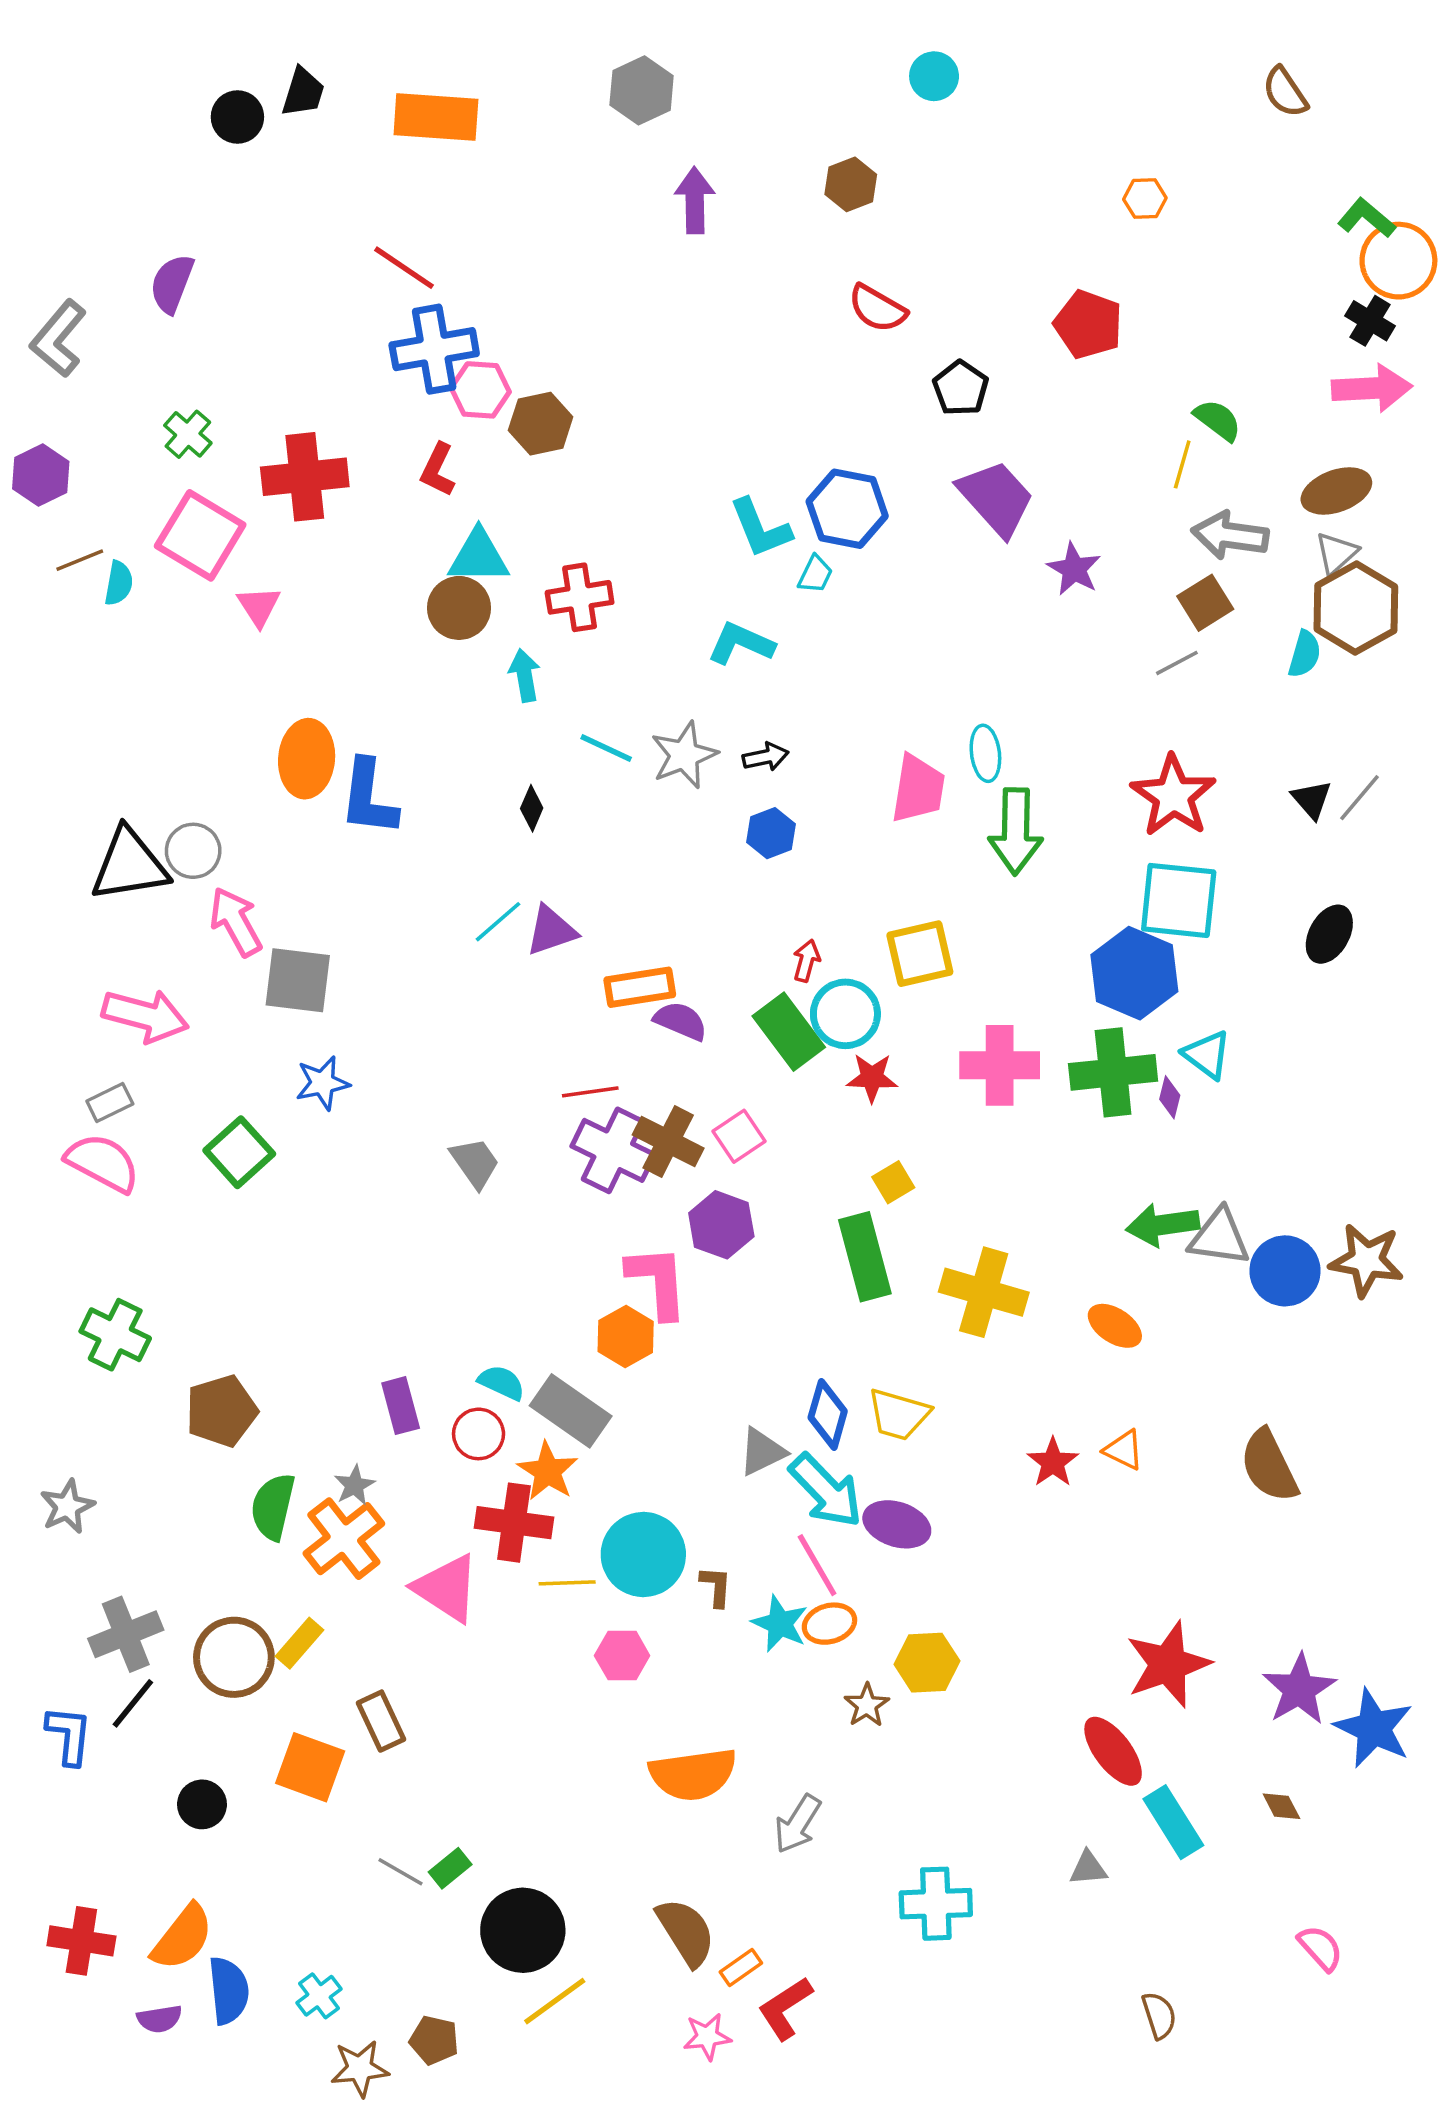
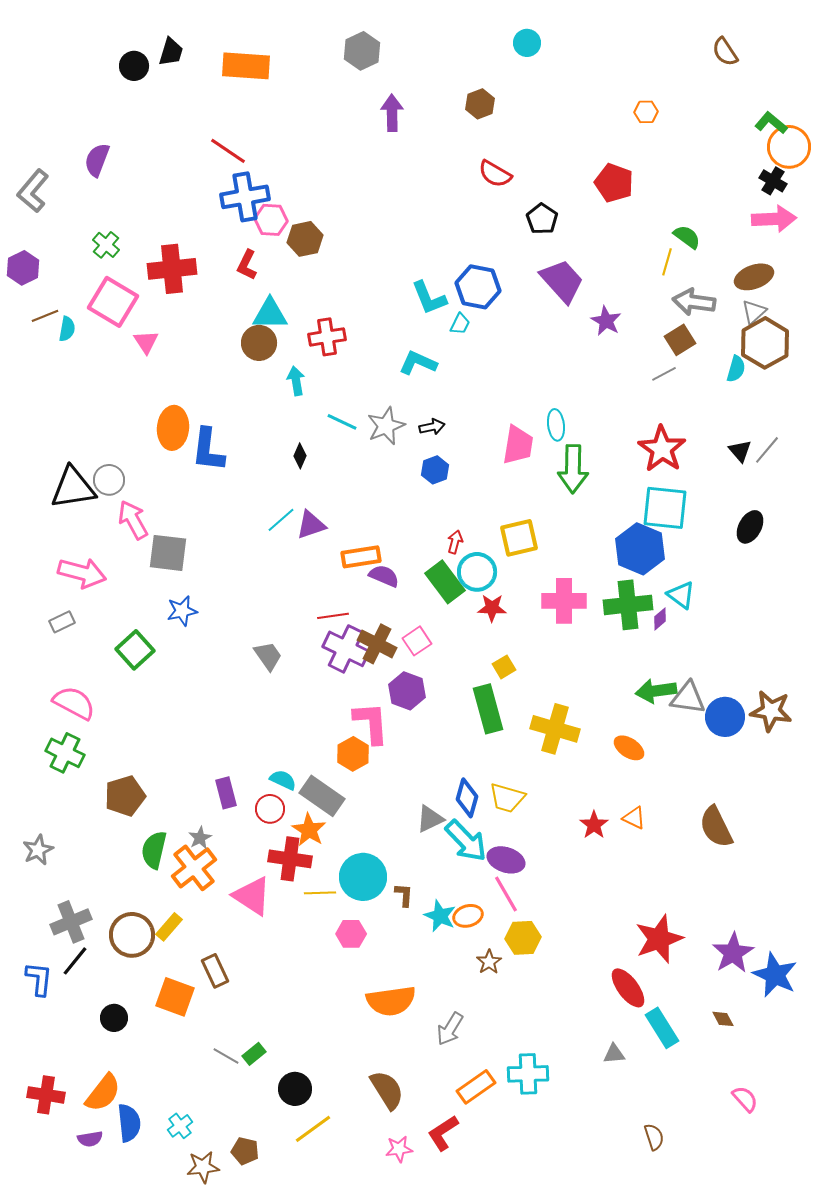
purple diamond: (1170, 1097) -> (660, 619), turned 35
pink semicircle: (103, 1163) -> (74, 703), moved
pink line: (817, 1565) -> (506, 894), moved
black circle: (523, 1930) -> (295, 1089), size x0.7
orange rectangle: (741, 1967) -> (476, 1087), moved, size x1.6

